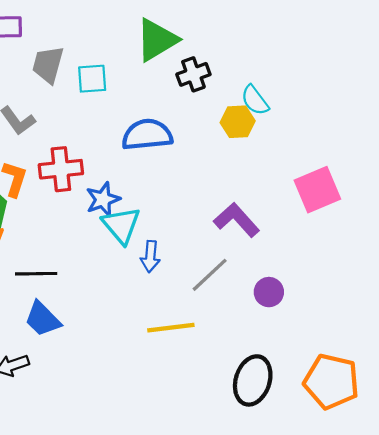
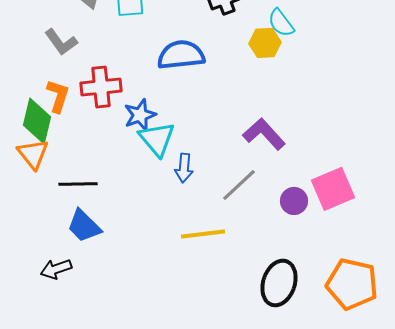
pink square: (317, 190) -> (333, 189), moved

